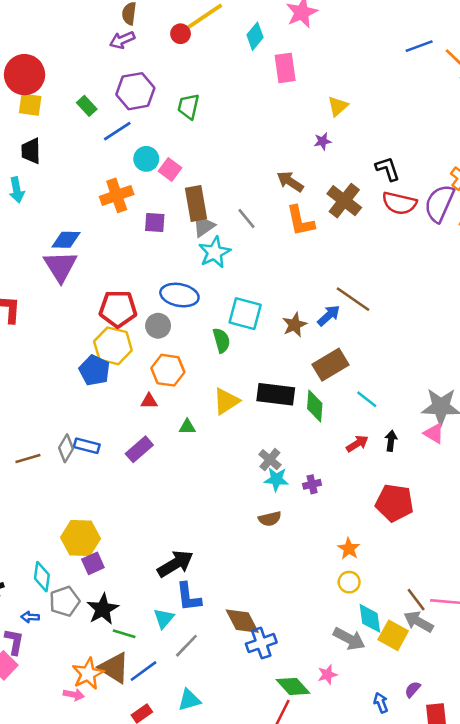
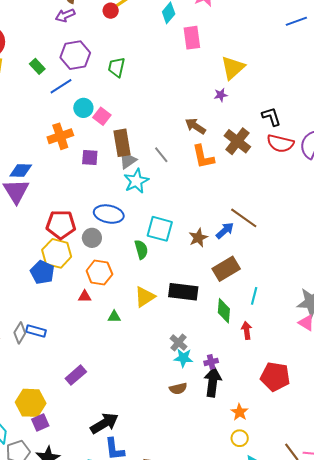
yellow triangle: (338, 106) -> (233, 68), size x1.5
cyan line: (367, 399) -> (254, 296), turned 66
green diamond: (315, 406) -> (224, 311), moved
black arrow: (391, 441) -> (213, 382), moved, size x1.8
red arrow: (357, 444) -> (247, 330), turned -66
purple rectangle: (139, 449) -> (76, 375), moved

